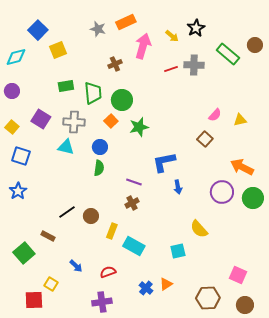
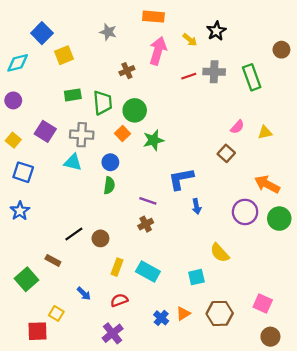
orange rectangle: (126, 22) -> (153, 17), moved, turned 30
green rectangle: (228, 54) -> (252, 77), moved, turned 30
yellow rectangle: (112, 231) -> (117, 267), moved
brown hexagon: (208, 298) -> (220, 313), moved
purple cross: (102, 302) -> (113, 333), turned -30

